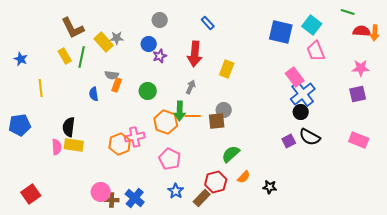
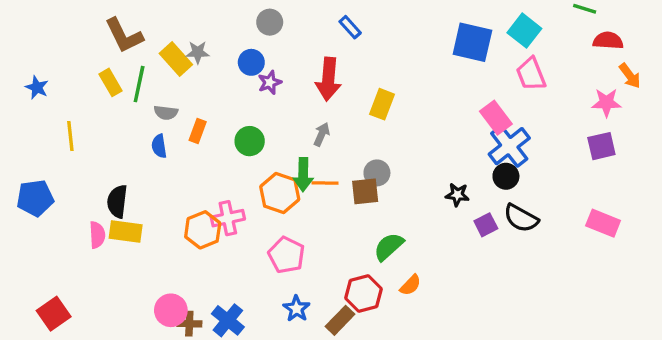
orange arrow: (375, 33) -> (630, 76), moved, turned -42
gray semicircle: (112, 75) -> (166, 113), moved
black star: (270, 187) -> (457, 195), moved

